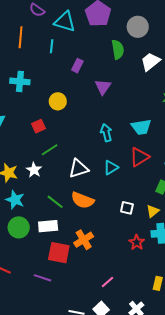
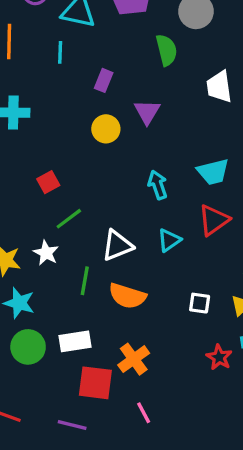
white trapezoid: (150, 62) -> (219, 87), moved, turned -55
yellow circle: (58, 101) -> (106, 129), moved
green line: (55, 202) -> (85, 281), moved, turned 66
pink line: (108, 282) -> (144, 413), moved, turned -72

